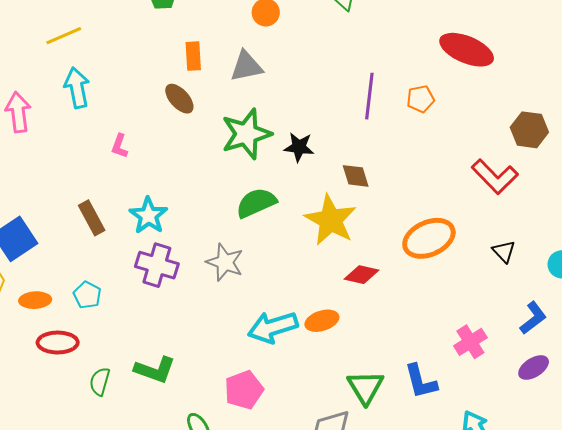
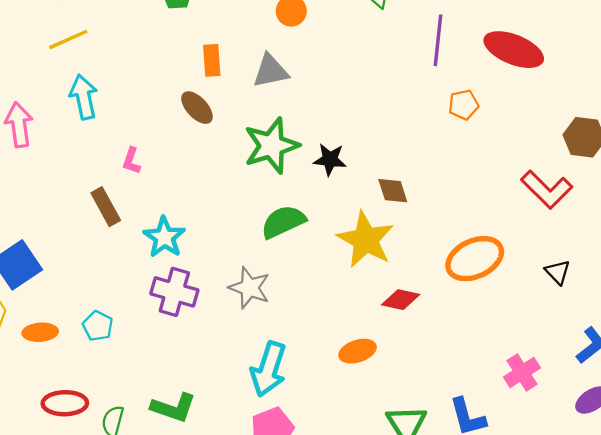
purple line: (369, 96) -> (438, 40), moved
brown rectangle: (92, 218) -> (106, 207), moved
cyan arrow: (273, 327) -> (268, 369), moved, turned -54
red ellipse: (58, 343) -> (65, 403), moved

